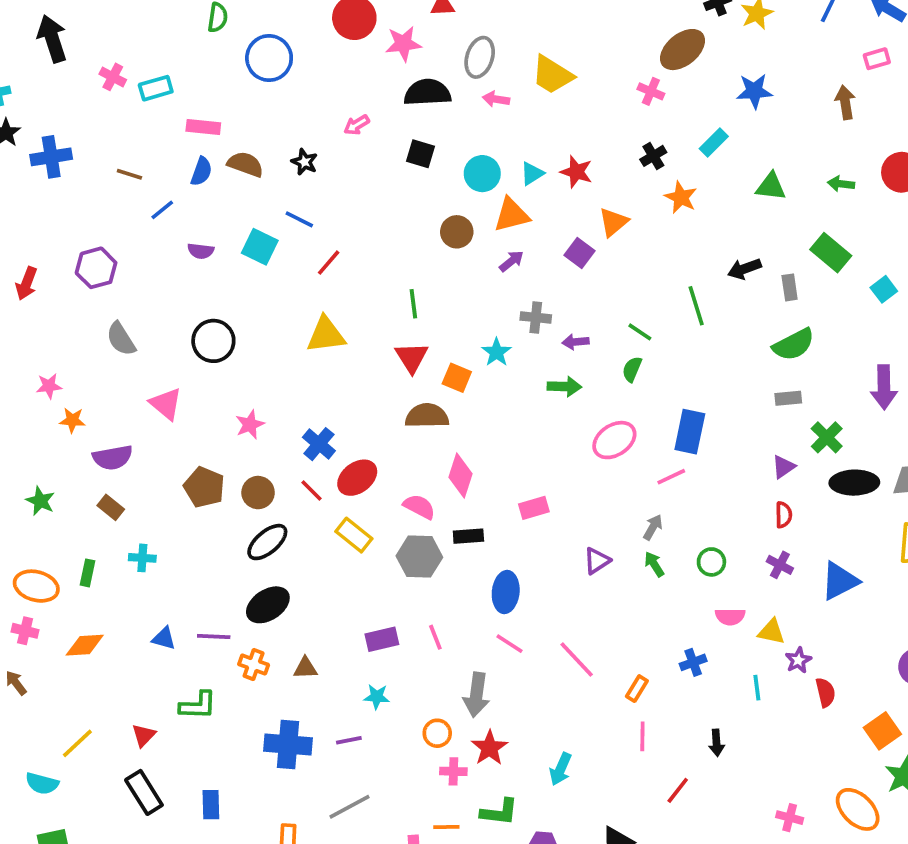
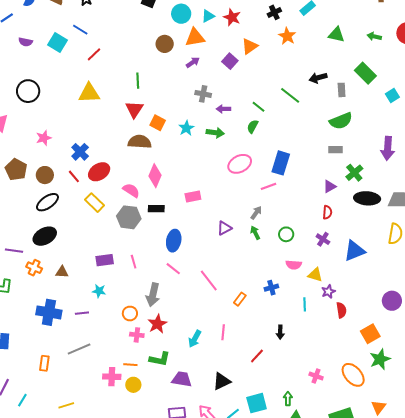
green line: (696, 306) -> (290, 95), turned -40
cyan star: (496, 352) -> (186, 128), moved
pink line: (642, 736) -> (223, 332), moved

